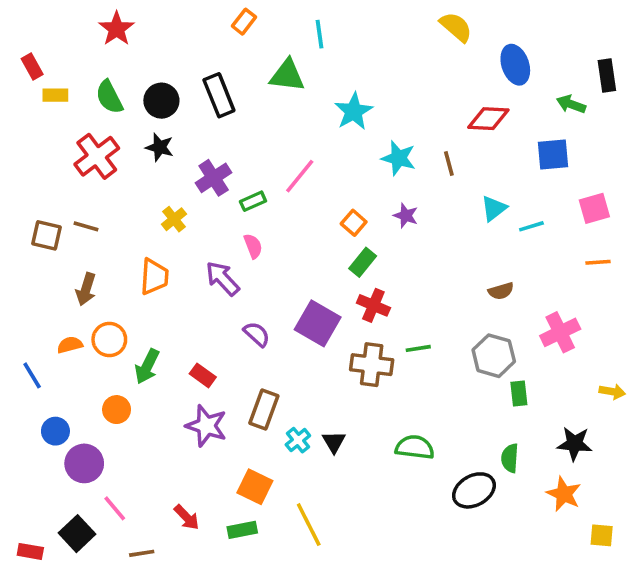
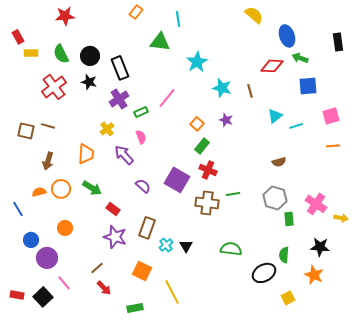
red star: (117, 29) -> (65, 16), turned 30
black rectangle: (219, 95) -> (120, 68), moved
green arrow: (571, 104) -> (300, 58), moved
yellow cross: (174, 219) -> (107, 129), moved
pink cross: (560, 332) -> (316, 204), moved, turned -30
green arrow: (147, 366) -> (92, 188), moved, turned -84
green rectangle: (242, 530) -> (135, 308), moved
yellow square: (602, 535) -> (288, 298), moved, turned -32
red rectangle: (30, 551) -> (17, 295), moved
brown line: (142, 553) -> (97, 268), moved, turned -32

